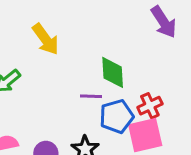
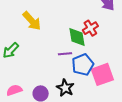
red cross: (150, 106) -> (90, 28), moved

